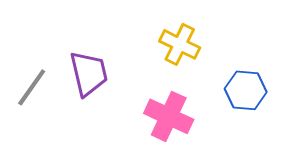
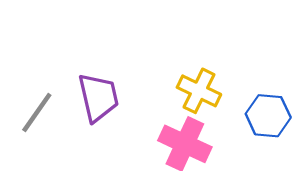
yellow cross: (180, 44) -> (199, 91), moved

